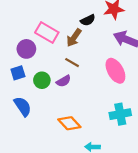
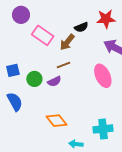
purple circle: (26, 49) -> (21, 15), moved
brown line: (72, 63) -> (64, 65), turned -56
cyan cross: (120, 114) -> (103, 129), moved

